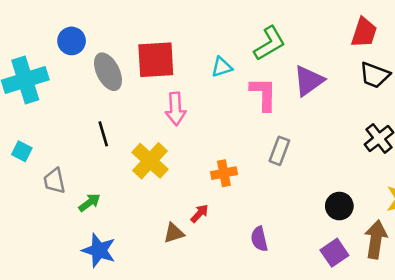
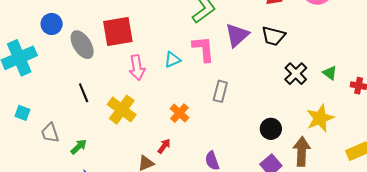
cyan triangle: (222, 67) -> (172, 60), moved
black trapezoid: (375, 75) -> (273, 36), moved
orange cross: (224, 173) -> (179, 113), turned -30

